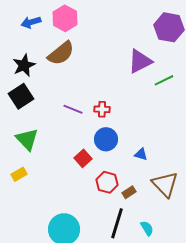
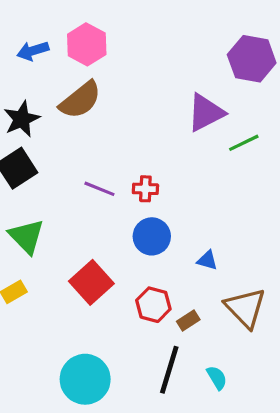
red square: (83, 158) -> (91, 282), moved, size x1.5

